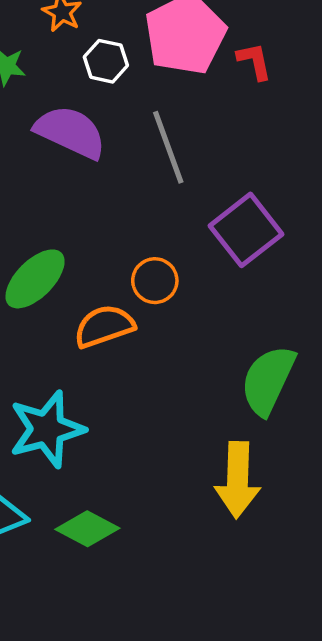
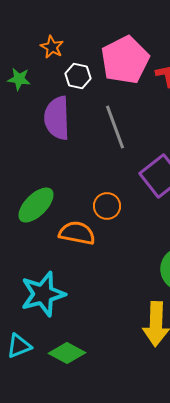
purple semicircle: (70, 132) -> (57, 118), turned -117
orange semicircle: (104, 326) -> (77, 233), turned 30

